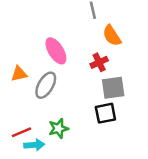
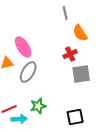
pink ellipse: (56, 51) -> (23, 47), moved
black square: (105, 113) -> (75, 117), moved

